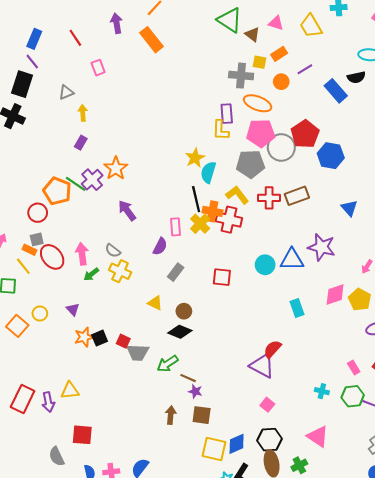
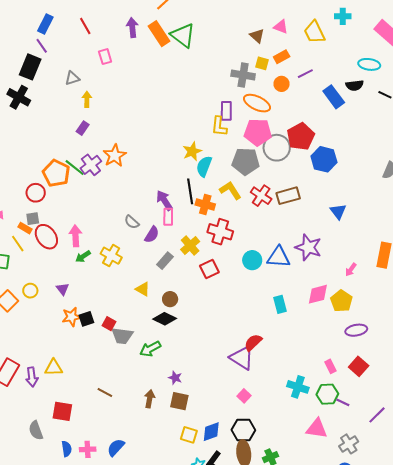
green triangle: (230, 20) -> (183, 35), moved
purple arrow: (117, 23) -> (132, 28), moved
red cross: (269, 198) -> (261, 196), turned 30
purple arrow: (127, 210) -> (164, 200), moved
red cross: (229, 220) -> (220, 232), moved
yellow cross: (200, 224) -> (190, 245), moved
gray semicircle: (113, 251) -> (132, 222), moved
red square: (222, 277) -> (209, 269), turned -36
brown line: (188, 378) -> (105, 392), moved
cyan cross: (322, 391) -> (298, 387), size x1.5
pink triangle: (318, 436) -> (317, 428), moved, turned -30
yellow square: (214, 449) -> (189, 435), size x0.7

